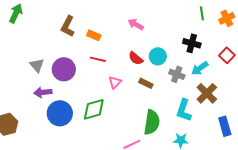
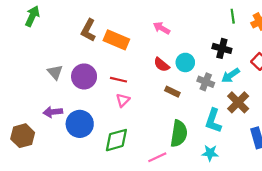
orange rectangle: (94, 35) -> (116, 40), size x1.6
red line: (98, 59) -> (118, 80), moved
pink triangle: (115, 82) -> (123, 100), moved
purple arrow: (43, 92) -> (53, 112), moved
green diamond: (94, 109) -> (116, 140), moved

